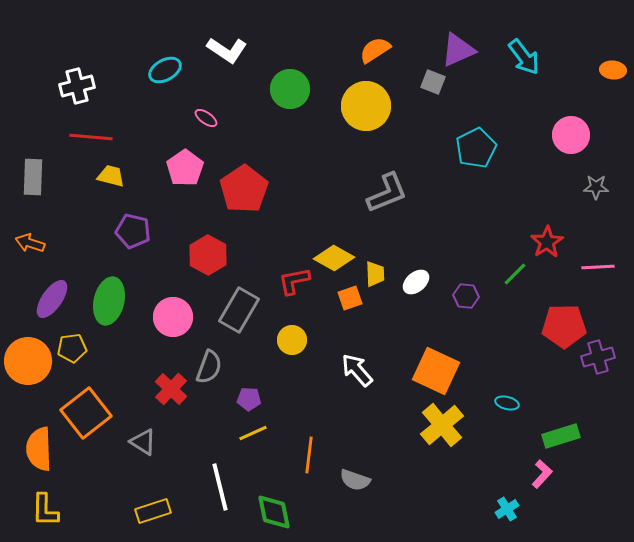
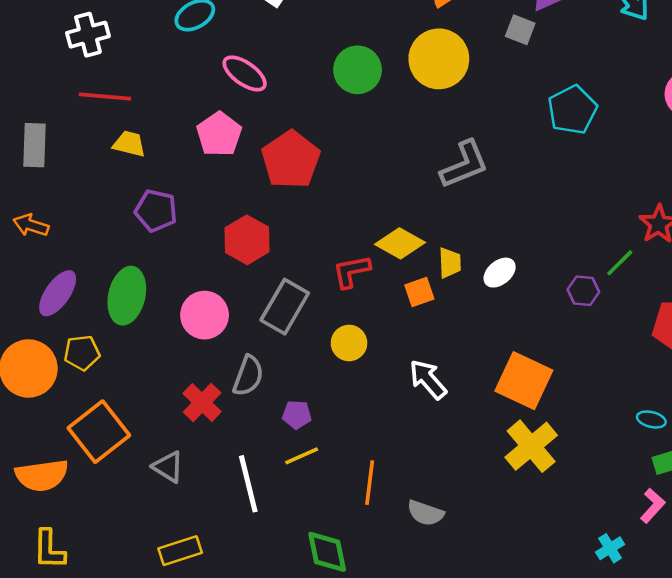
green circle: (290, 89) -> (358, 70), moved
pink ellipse: (206, 118) -> (245, 73), size x1.6
purple hexagon: (466, 296) -> (583, 291), moved
cyan ellipse: (507, 403) -> (651, 419), moved
orange semicircle: (39, 449) -> (42, 475), turned -96
white line: (220, 487) -> (248, 484), moved

